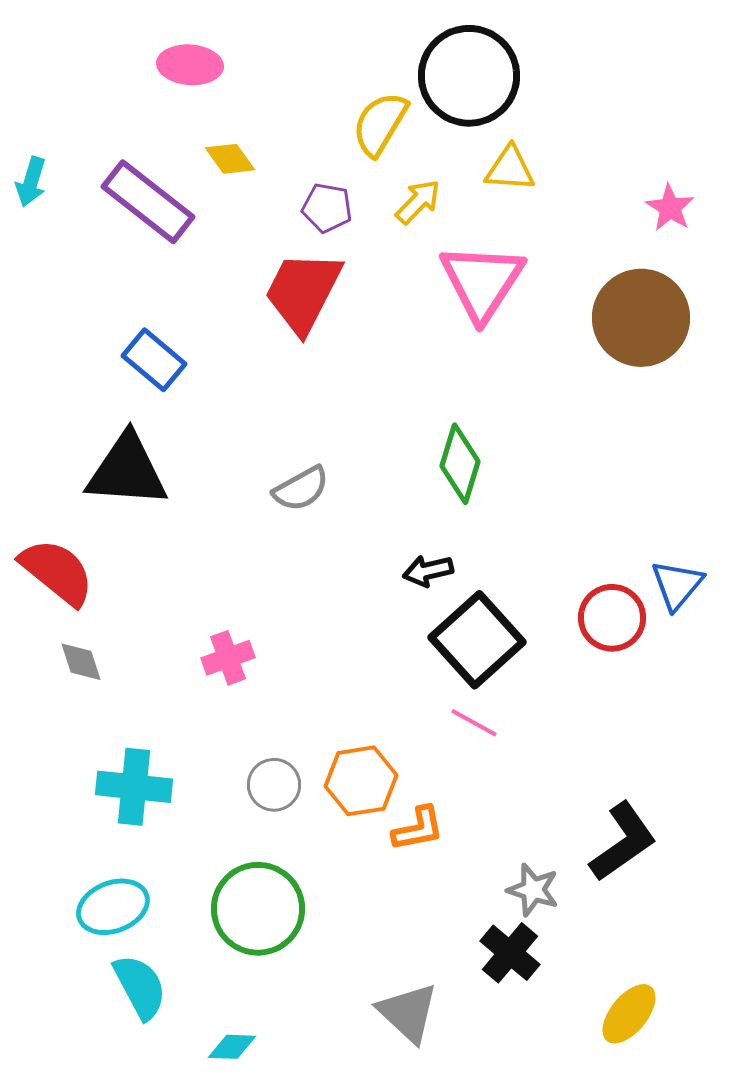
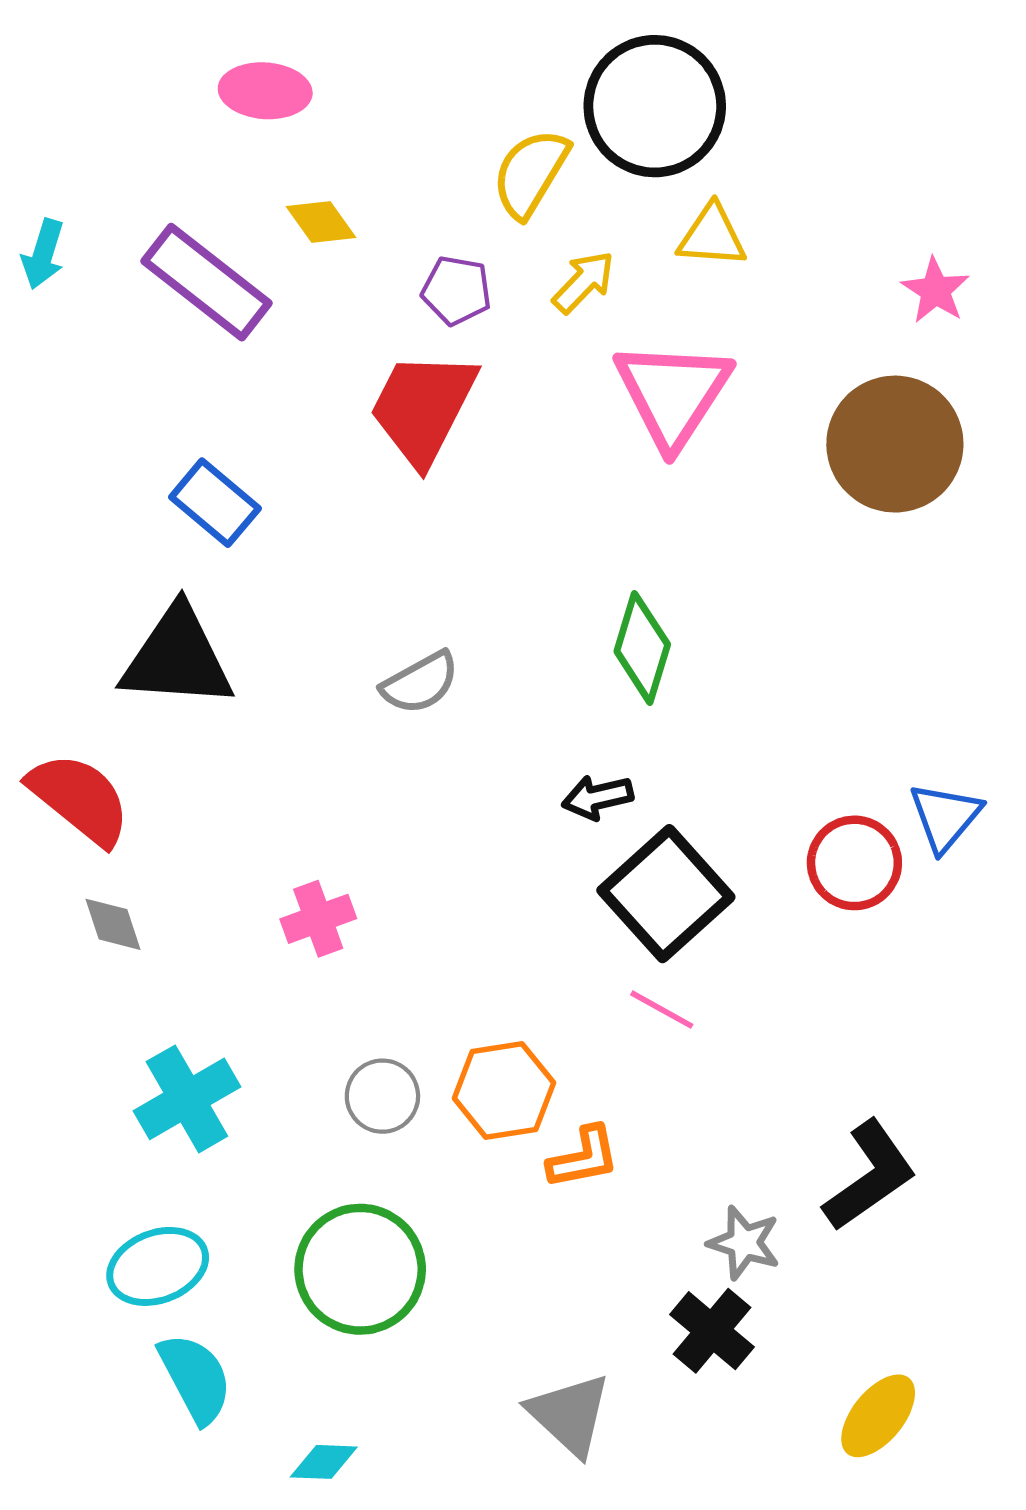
cyan cross: (134, 787) -> (187, 1099), turned -36

